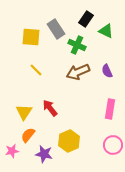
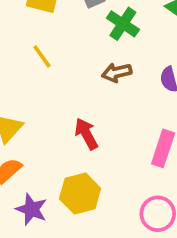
brown arrow: (78, 72) -> (117, 73), size x0.7
red arrow: (50, 108) -> (86, 134), moved

